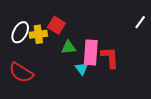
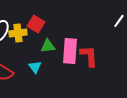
cyan triangle: (82, 69) -> (35, 67), moved

